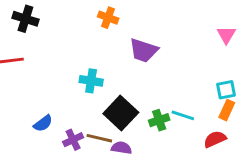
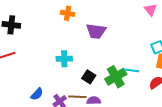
black square: (121, 113) -> (89, 77), size x0.6
green cross: (159, 120) -> (116, 77), size x1.5

